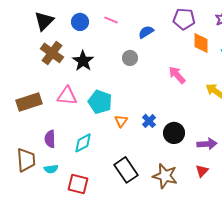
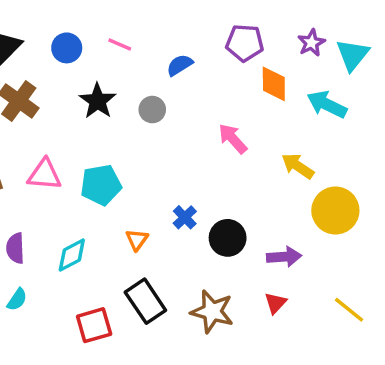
black star: (83, 61) -> (97, 101), moved
cyan pentagon: (100, 102) -> (101, 185), turned -30
orange triangle: (121, 121) -> (137, 240), moved
cyan semicircle: (51, 169) -> (17, 300), turned -48
red square: (78, 184) -> (94, 325), moved, turned -30

